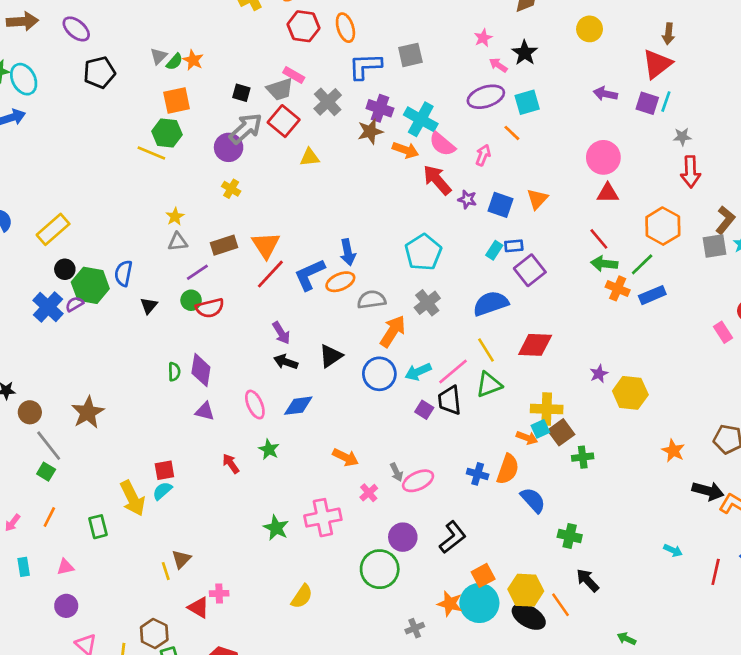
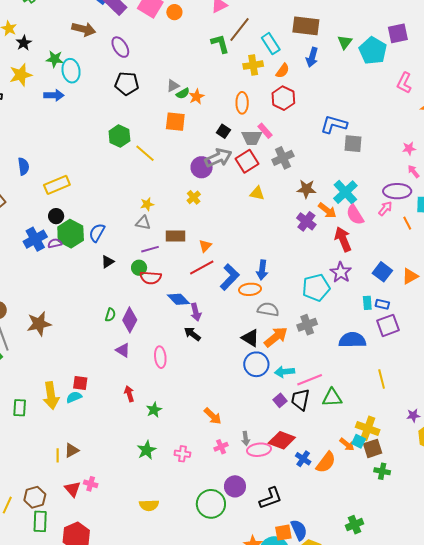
orange ellipse: (345, 28) -> (242, 103), moved
blue L-shape: (365, 66) -> (334, 124), moved
purple cross: (380, 108) -> (306, 221), moved
green hexagon: (167, 133) -> (119, 136), moved
pink arrow: (483, 155) -> (385, 209), moved
purple star: (467, 199) -> (341, 272), moved, size x1.5
orange triangle: (266, 245) -> (205, 246), size x0.6
cyan rectangle: (494, 250) -> (367, 303), turned -56
blue L-shape: (310, 275) -> (230, 277), turned 140
red diamond: (535, 345) -> (282, 440), moved
yellow line: (486, 350) -> (382, 379), moved
black triangle: (331, 356) -> (250, 338), moved, turned 48
blue diamond: (298, 406) -> (179, 299), moved, turned 35
cyan square: (540, 429) -> (359, 441), turned 32
green star: (269, 449) -> (154, 410), moved
blue semicircle: (533, 500) -> (299, 530), moved
pink cross: (323, 518) -> (182, 454), size x0.6
green cross: (570, 536) -> (354, 525), turned 36
yellow semicircle: (302, 596) -> (149, 505), turned 36

